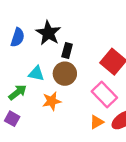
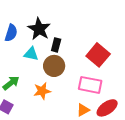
cyan triangle: (36, 74) -> (31, 54), moved
pink rectangle: (104, 95) -> (90, 85), turned -35

